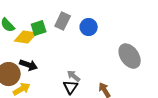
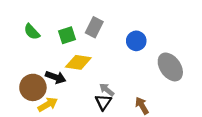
blue circle: (89, 27) -> (136, 41), moved
yellow diamond: (26, 37) -> (78, 62), moved

